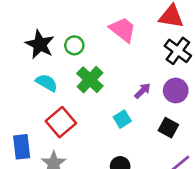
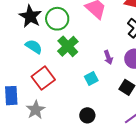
green circle: (74, 45) -> (57, 19), size x1.5
purple arrow: (142, 91) -> (108, 57), turned 112

